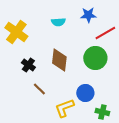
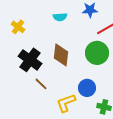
yellow cross: (16, 32) -> (18, 27), size x0.6
black cross: (28, 65) -> (30, 60), size x1.6

